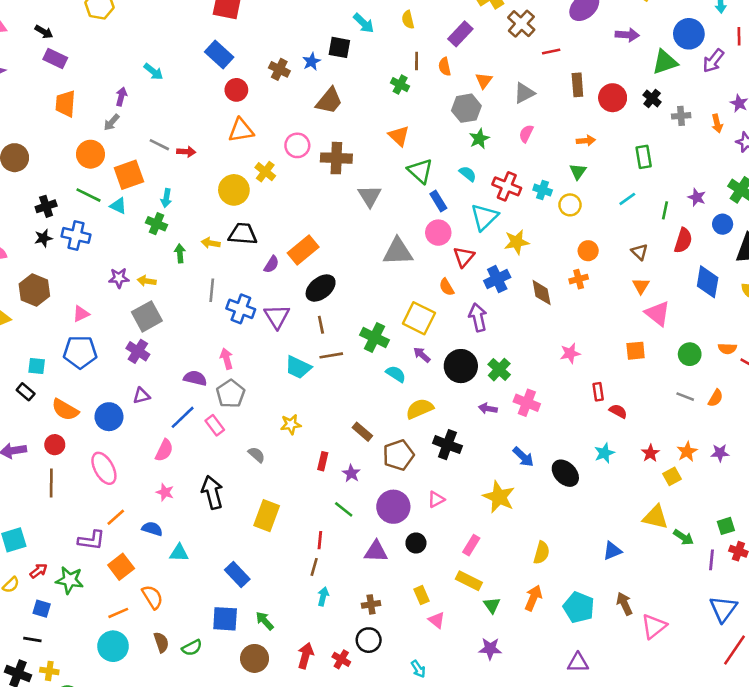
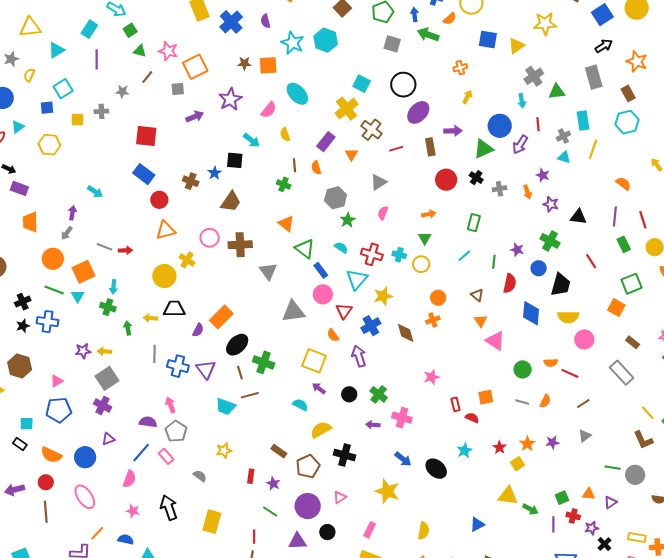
orange triangle: (484, 80) -> (351, 154), moved
brown rectangle: (577, 85) -> (430, 147), moved
green rectangle: (644, 157) -> (474, 223), turned 30
cyan triangle: (118, 206) -> (78, 296), turned 40
green cross: (374, 338) -> (264, 362), moved
orange square: (636, 351) -> (486, 397), moved
black circle: (461, 366) -> (349, 394), size x0.6

